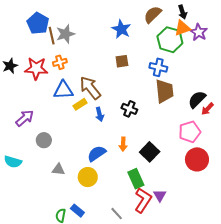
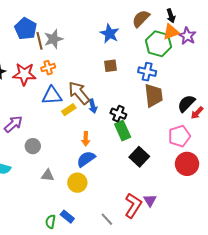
blue arrow: (100, 114) -> (93, 106), moved
orange arrow: (123, 144) -> (86, 139), moved
green rectangle: (136, 179) -> (123, 131), moved

